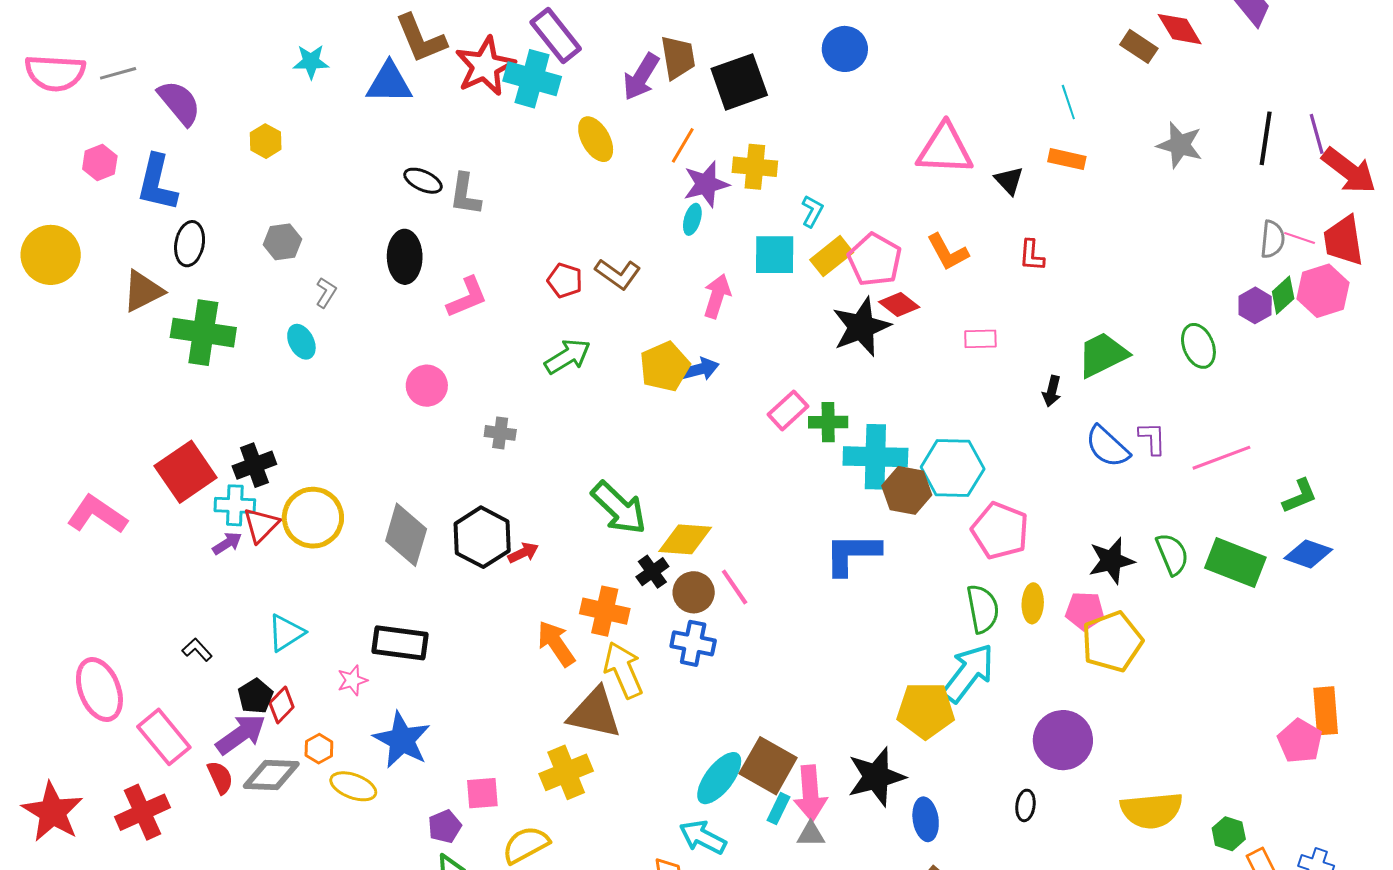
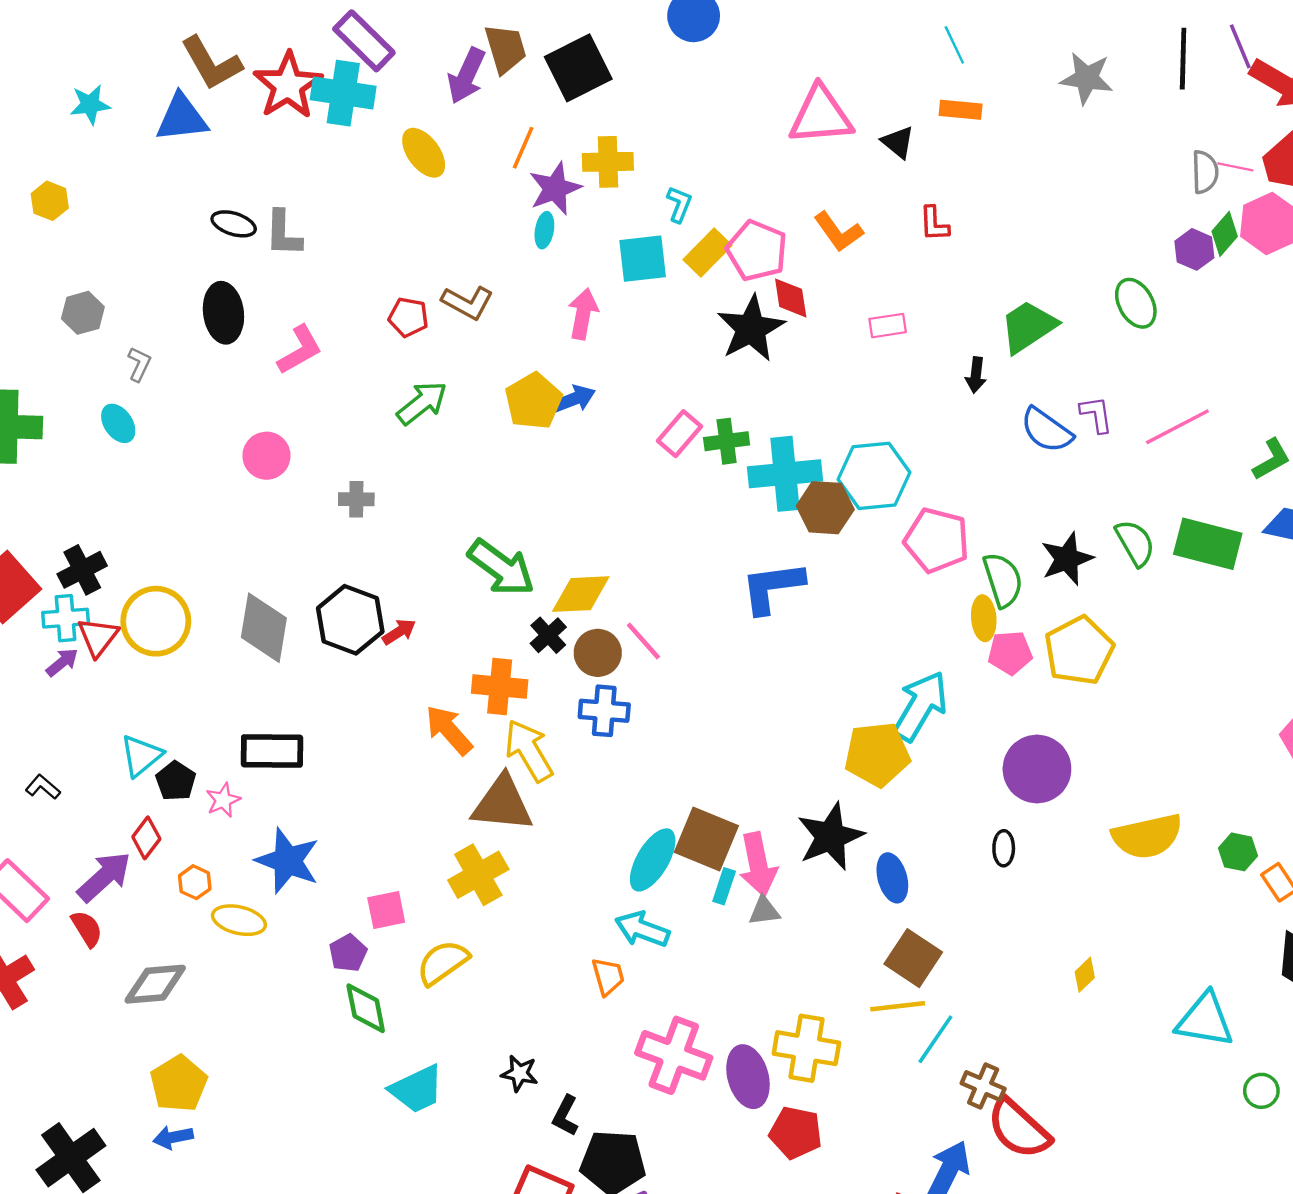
red diamond: (899, 305) -> (791, 298), turned 51
green semicircle: (983, 609) -> (1003, 580), moved
pink pentagon: (1085, 611) -> (1010, 653), moved
black pentagon: (255, 696) -> (176, 781), moved
gray diamond: (271, 775) -> (155, 984), moved

